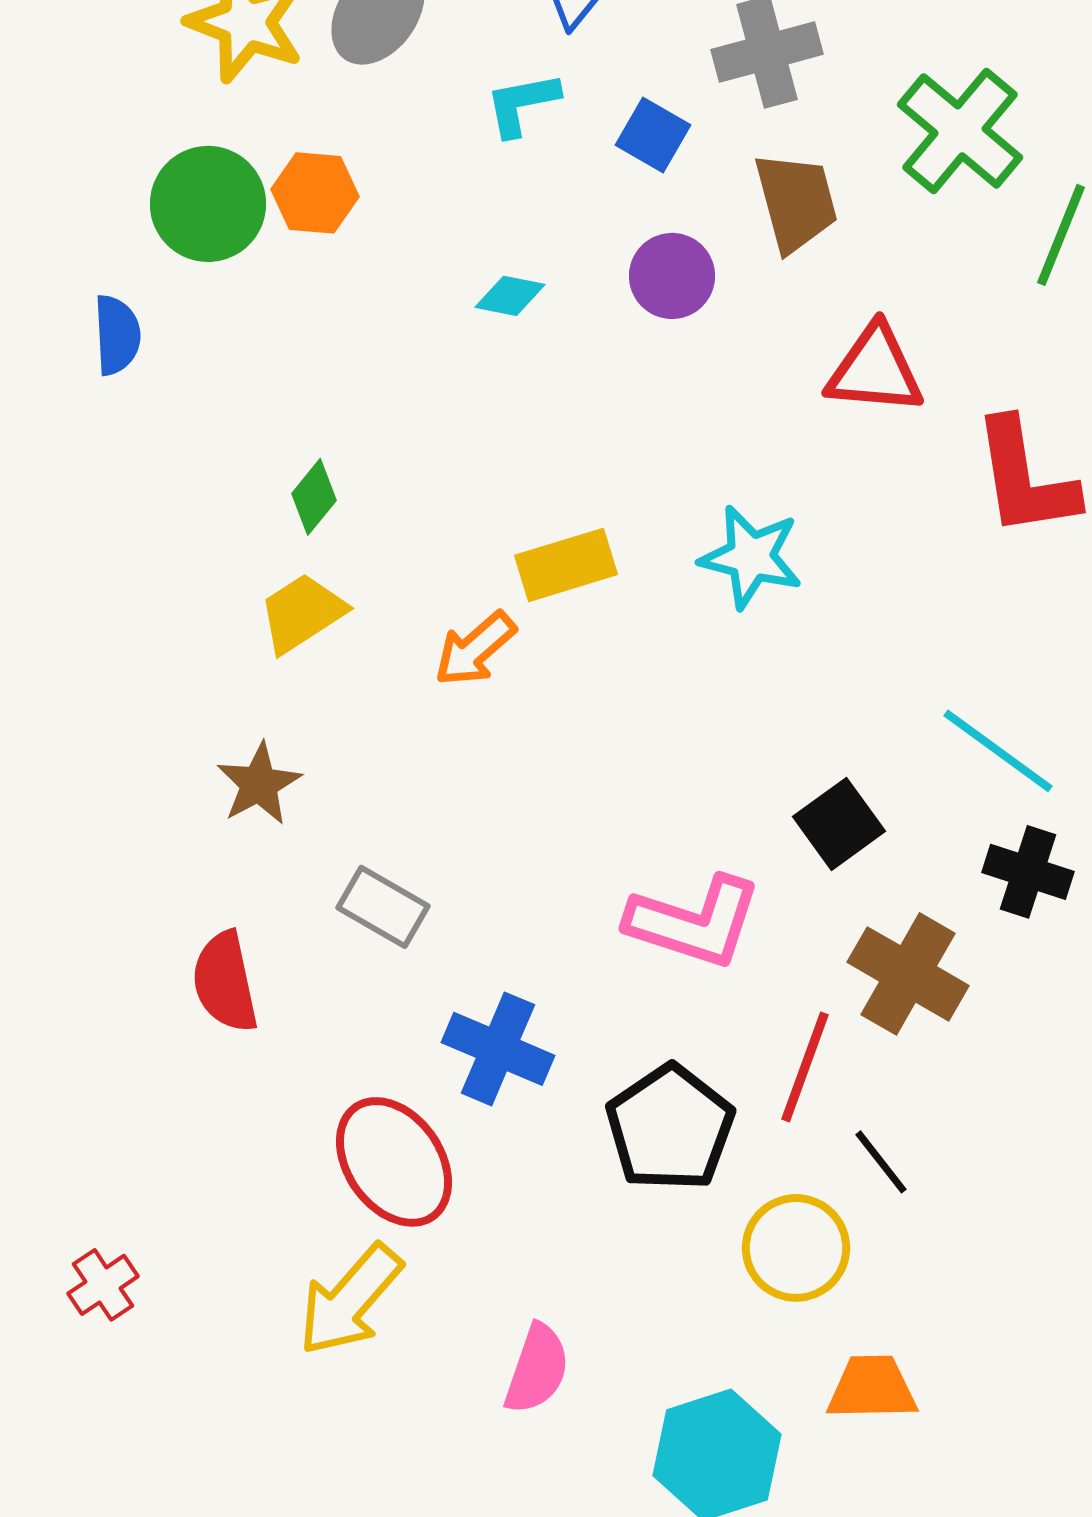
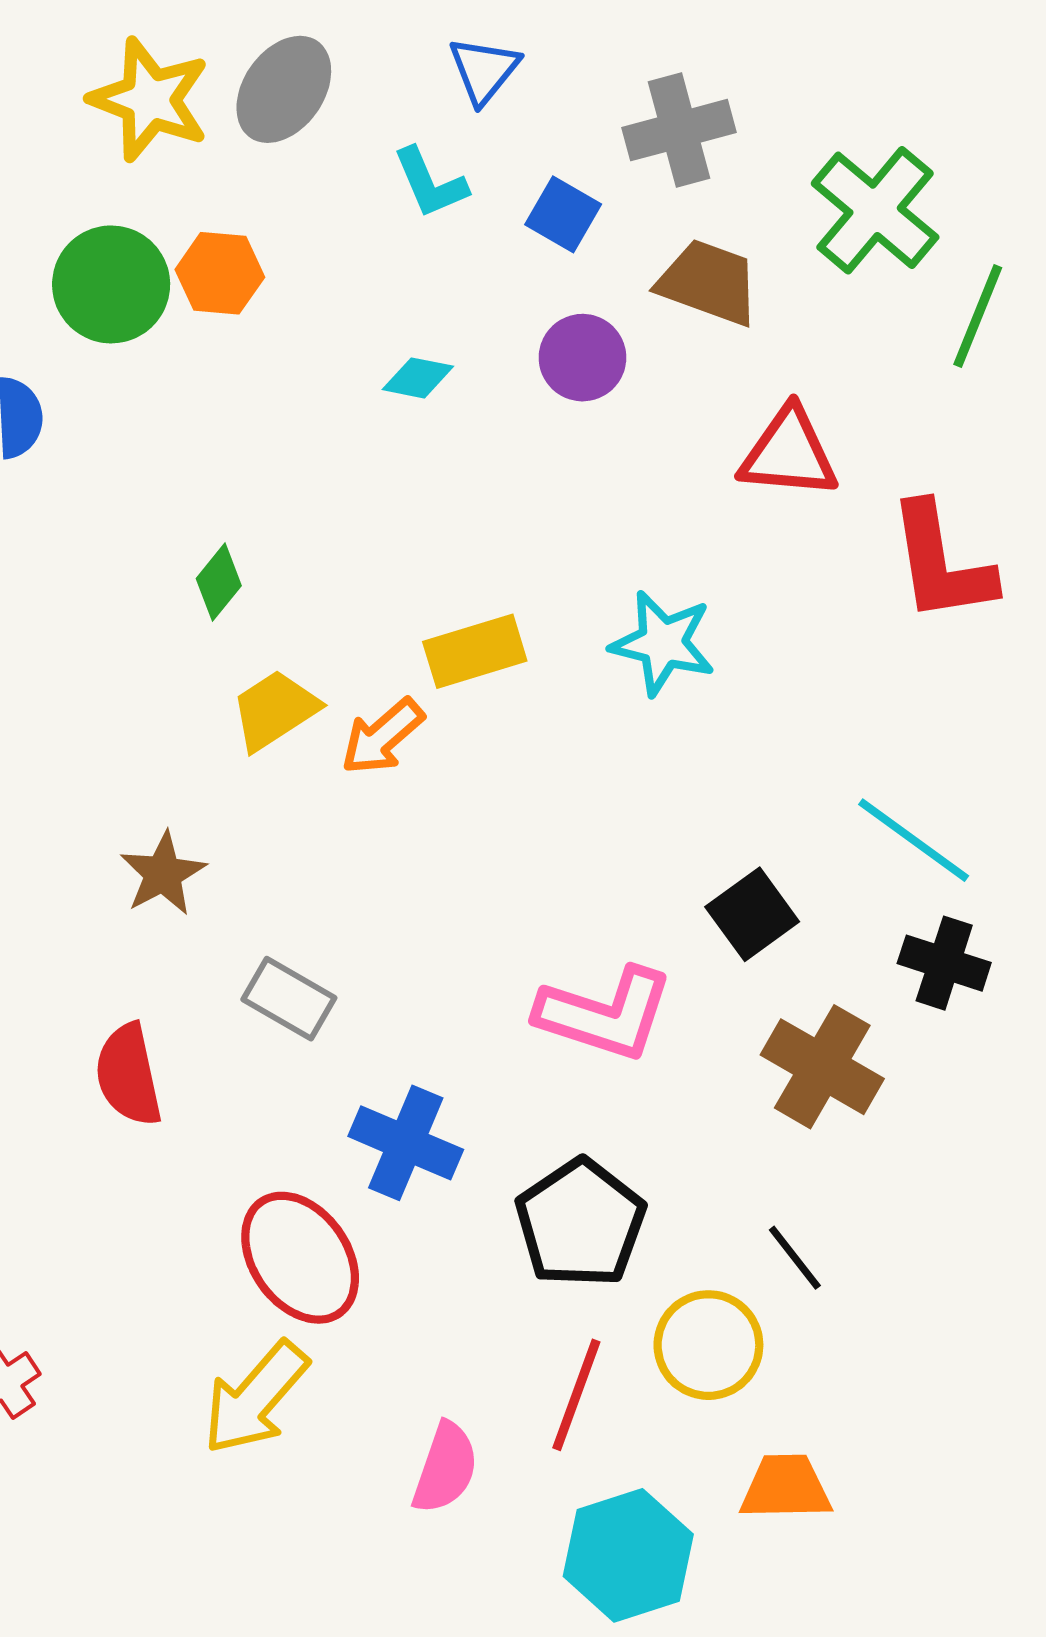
cyan L-shape: (522, 104) -> (430, 183), turned -102
brown trapezoid: (796, 202) -> (708, 282), turned -55
yellow trapezoid: (302, 613) -> (275, 710), moved
red line: (805, 1067) -> (576, 1395), moved

